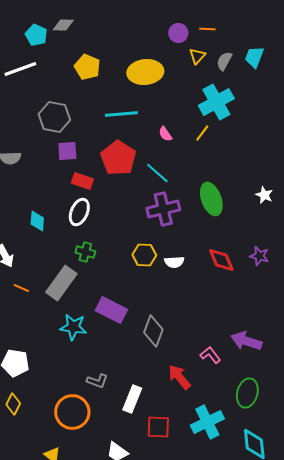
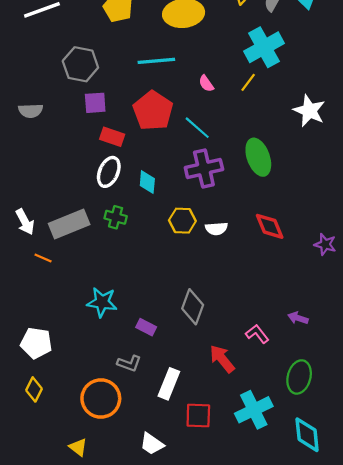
white star: (264, 195) -> (309, 111), moved, size x1.6
cyan diamond: (37, 221) -> (147, 182), moved
purple star: (259, 256) -> (325, 244), moved
gray rectangle: (61, 283) -> (69, 224), moved, turned 32
purple rectangle: (111, 310) -> (146, 327), moved, size x0.6
purple arrow: (246, 341) -> (298, 318), size x0.6

